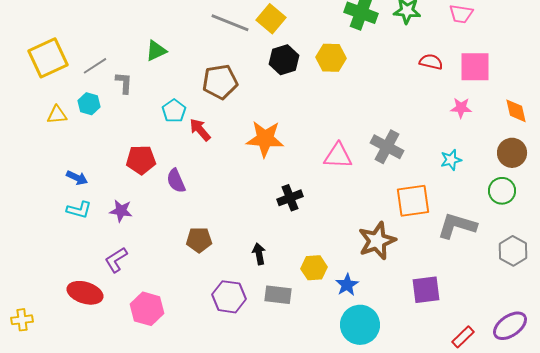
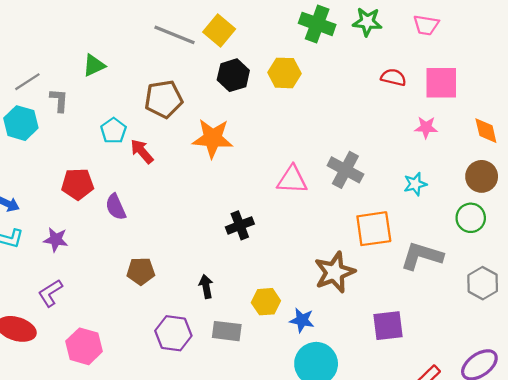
cyan hexagon: (89, 104) -> (21, 123), size x1.4
orange star: (265, 139) -> (213, 138), moved
blue star: (347, 285) -> (302, 320), turned -30

